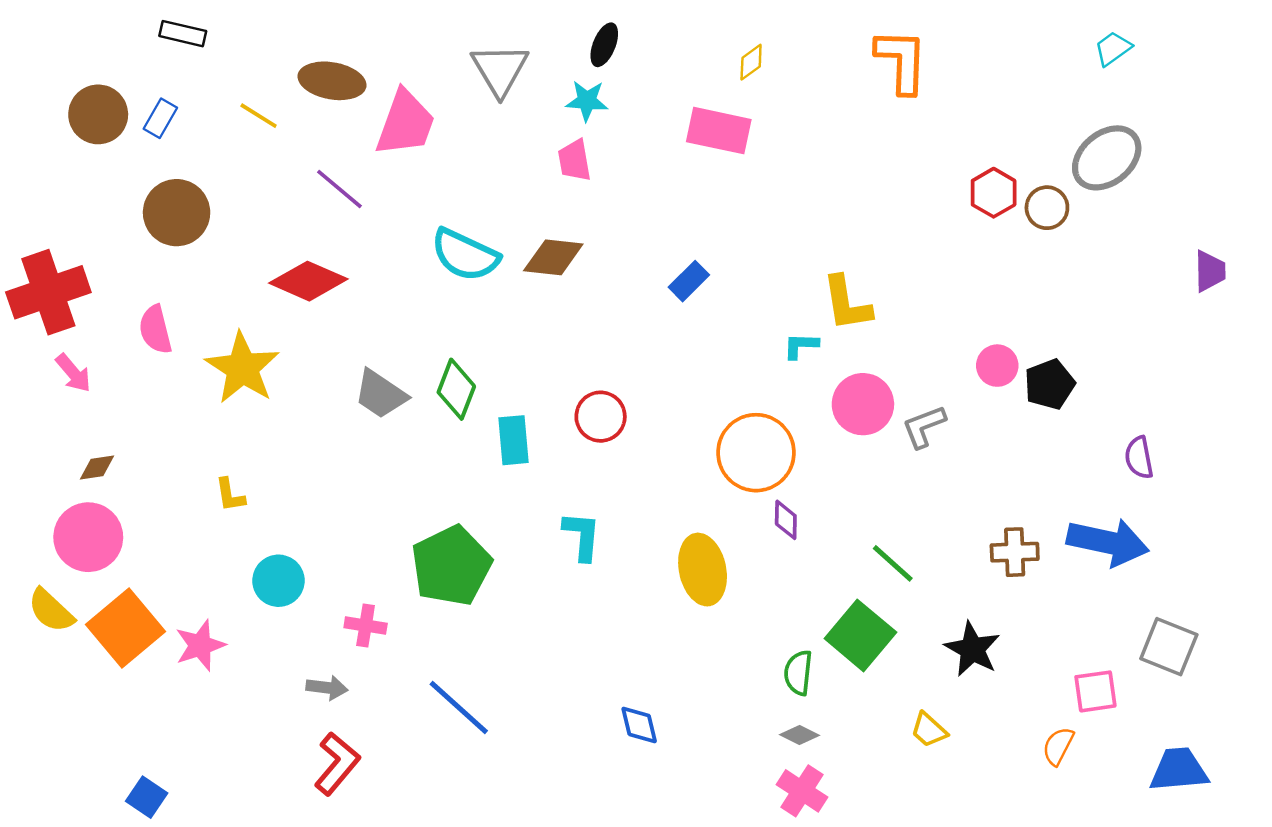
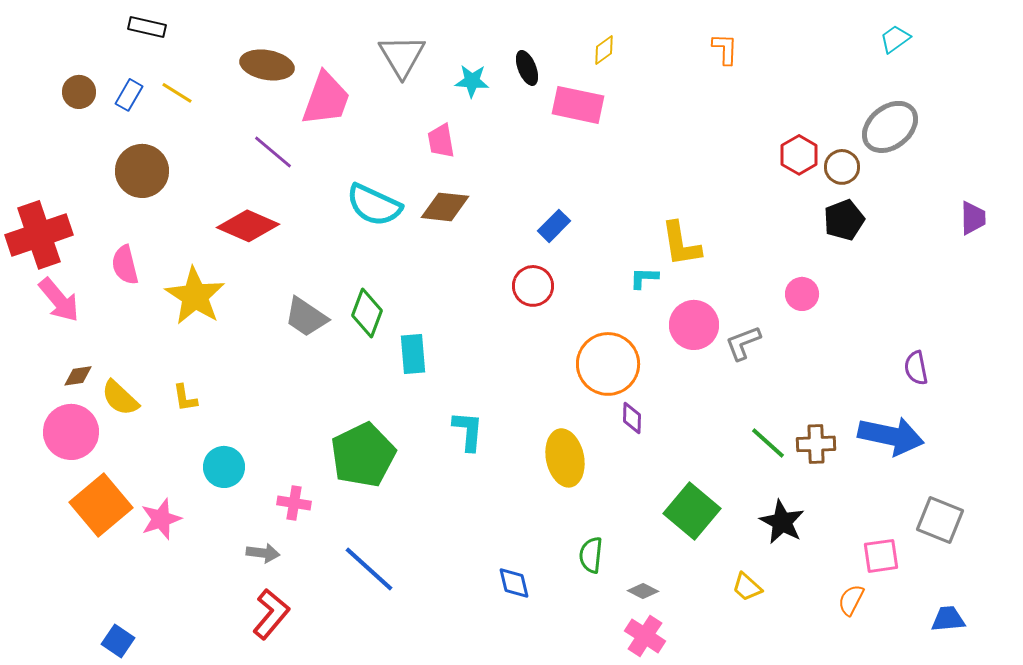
black ellipse: (604, 45) -> (527, 68), moved, turned -44
orange L-shape: (901, 61) -> (725, 49), size x0.6
brown circle: (98, 114) -> (79, 92), size x0.7
yellow line: (259, 116) -> (177, 93), moved
pink trapezoid: (574, 160) -> (441, 141), moved
pink arrow: (73, 373) -> (59, 300), size x1.4
black pentagon: (1049, 384) -> (844, 220), moved
red circle: (601, 417) -> (533, 286), moved
green line: (893, 563) -> (768, 443), moved
yellow semicircle: (51, 611) -> (120, 398), moved
green semicircle: (798, 673) -> (591, 555), moved
blue trapezoid: (1179, 770) -> (948, 619), size x0.7

